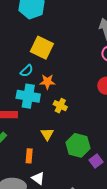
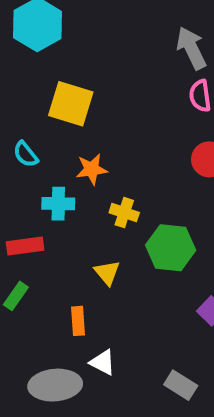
cyan semicircle: (27, 71) -> (26, 154), moved, turned 104
cyan cross: (28, 96) -> (58, 204), size x0.7
green hexagon: (78, 145) -> (171, 248), moved

